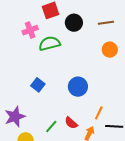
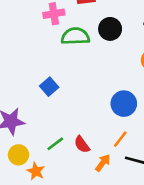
black circle: (74, 23) -> (110, 29), moved
blue circle: (78, 87) -> (124, 104), moved

